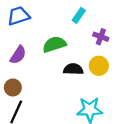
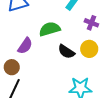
purple semicircle: (18, 55) -> (25, 46), moved
black semicircle: (73, 69) -> (66, 52), turned -150

